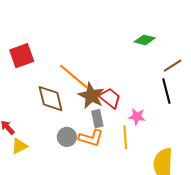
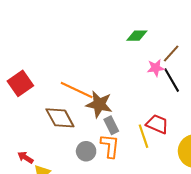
red trapezoid: (110, 98) -> (157, 124), moved
pink star: (137, 117) -> (156, 68), moved
orange L-shape: (91, 138) -> (110, 146), turned -85

